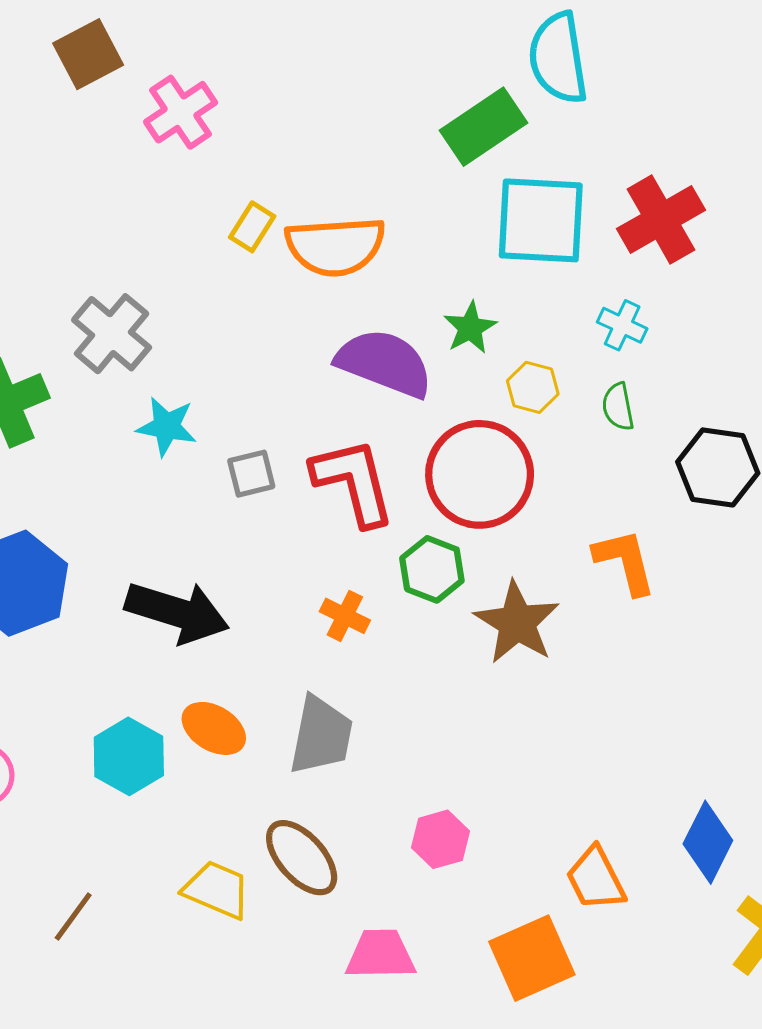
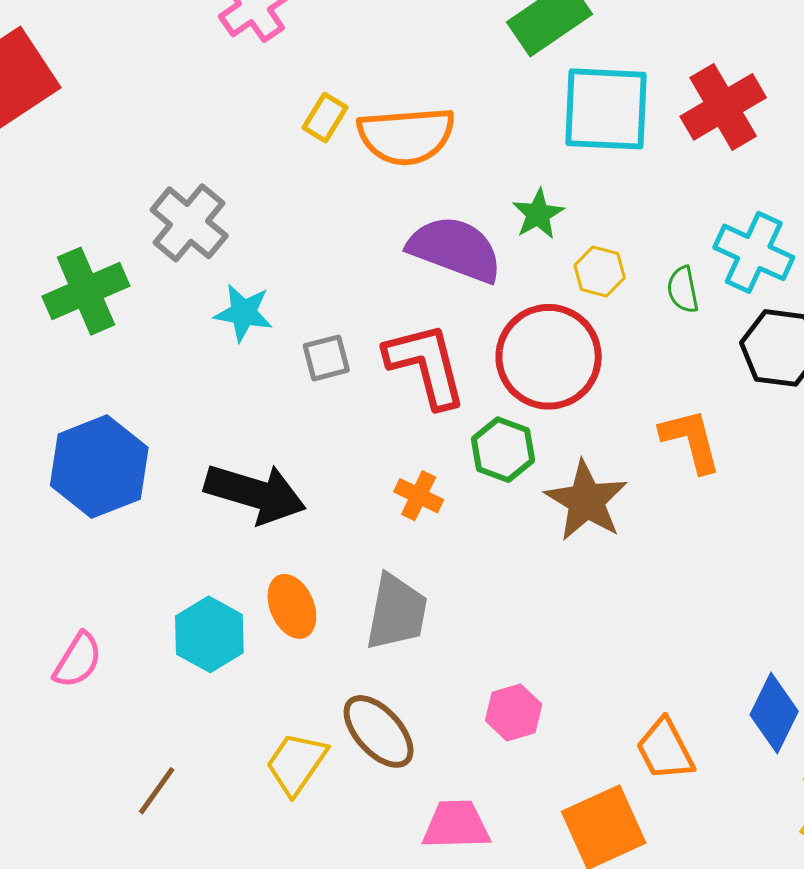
cyan cross: (622, 325) -> (754, 252), moved, size x1.6
orange ellipse: (214, 728) -> (292, 606), turned 36
yellow trapezoid: (217, 890) -> (296, 763), turned -78

